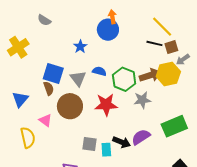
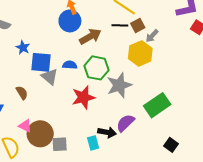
blue star: (80, 47) -> (23, 48), moved
blue square: (53, 74) -> (41, 62), moved
brown arrow: (150, 75) -> (90, 36), moved
gray star: (142, 100) -> (119, 85), size x1.4
brown circle: (70, 106) -> (40, 134), moved
gray square: (90, 144) -> (60, 144), moved

